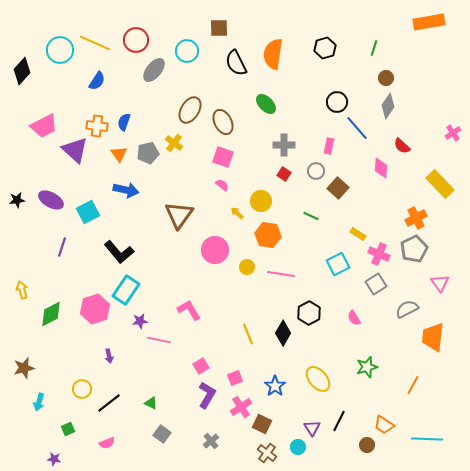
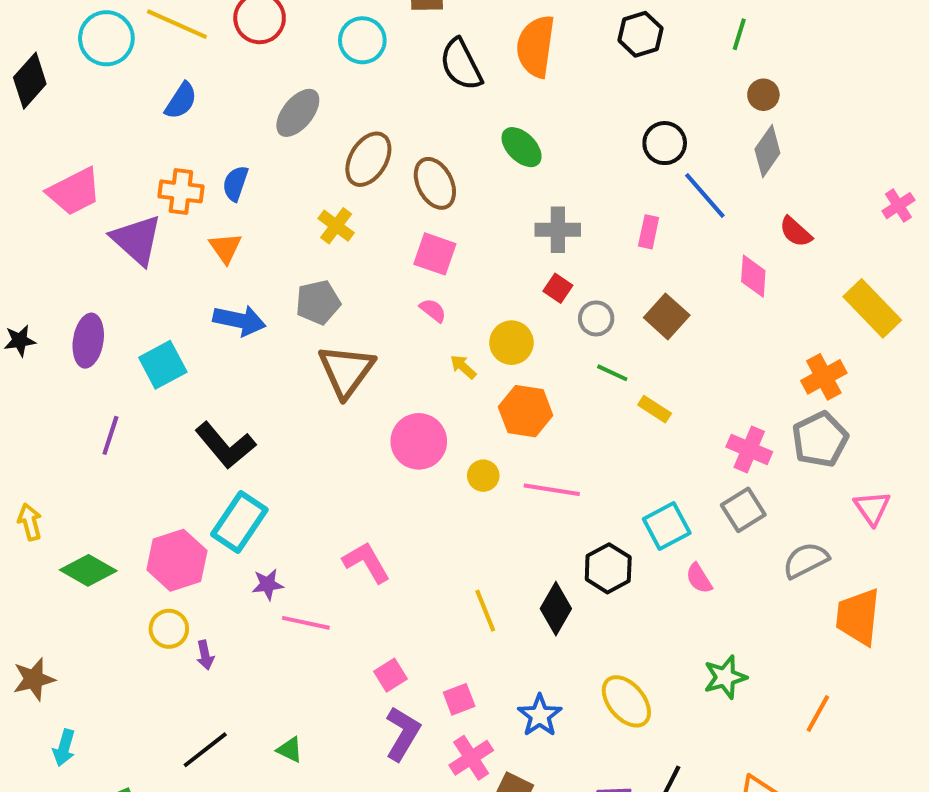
gray ellipse: (154, 70) -> (298, 113), moved
gray pentagon: (148, 153) -> (318, 302), moved
gray circle: (316, 171) -> (596, 318), moved
purple ellipse: (51, 200) -> (88, 341), turned 70
yellow rectangle: (358, 234) -> (655, 409), moved
cyan square: (338, 264) -> (667, 526), moved
green diamond: (51, 314) -> (88, 570), turned 56
yellow circle: (82, 389) -> (169, 629), moved

